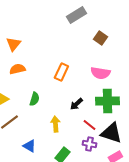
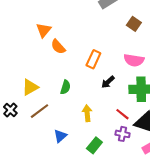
orange semicircle: (17, 69) -> (58, 47), moved, turned -119
black arrow: (76, 104) -> (108, 82), moved
blue triangle: (29, 146) -> (60, 136), turned 48

